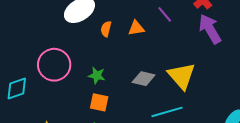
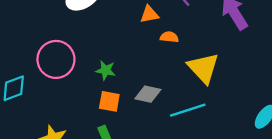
orange semicircle: (106, 29) -> (169, 37), moved, turned 84
gray diamond: (144, 79) -> (148, 94), moved

